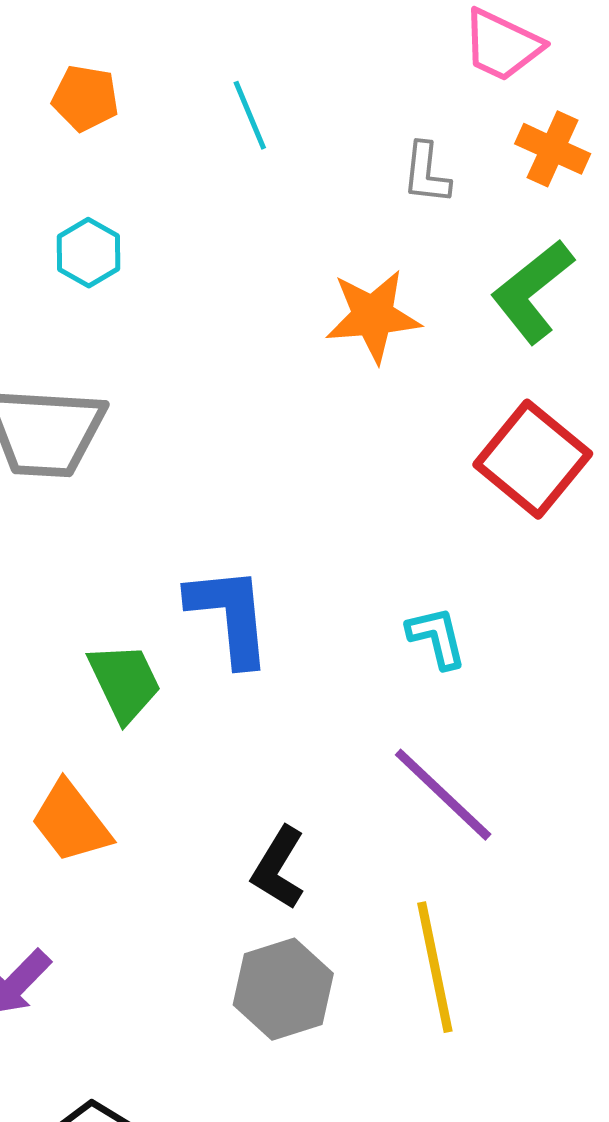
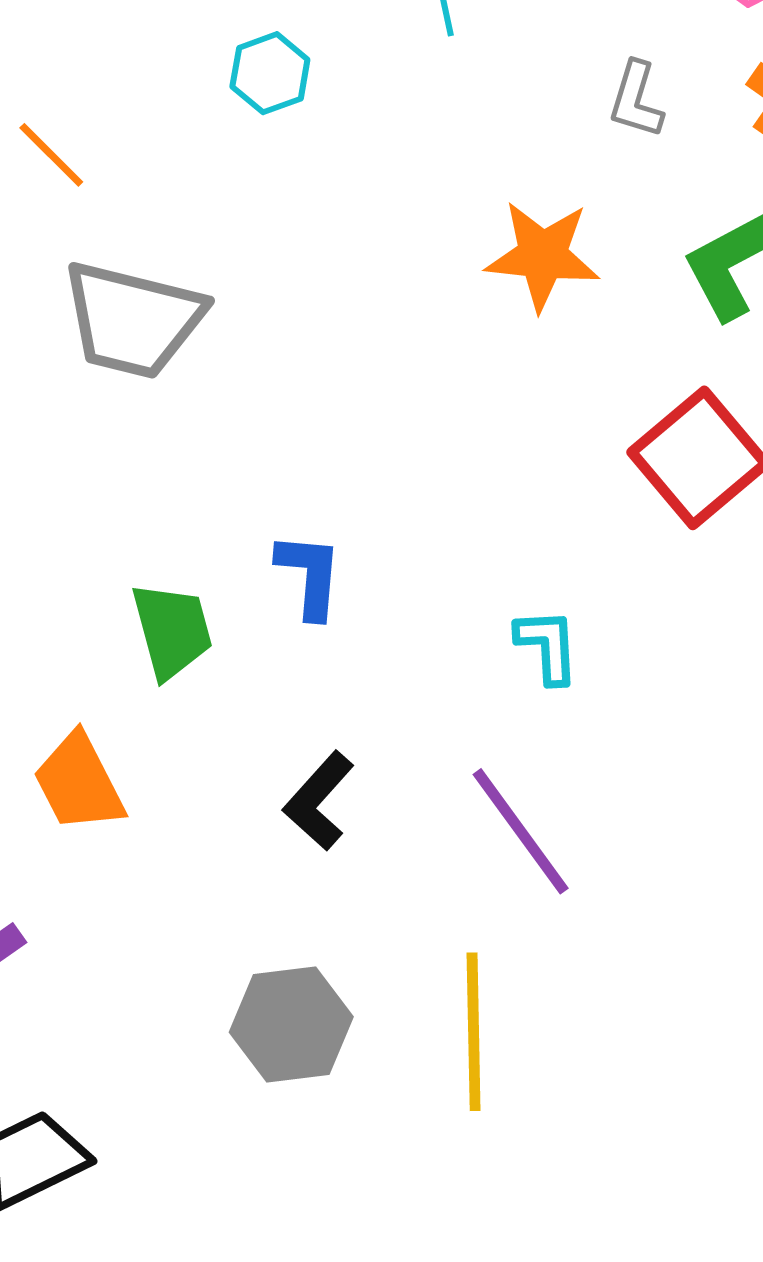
cyan hexagon: (88, 253) -> (270, 73), moved
blue L-shape: (230, 616) -> (309, 575), size x0.7
black L-shape: (278, 868) -> (319, 801), moved

